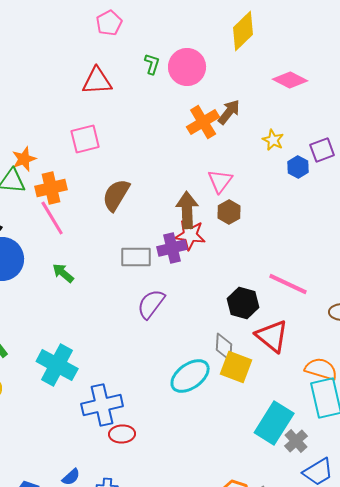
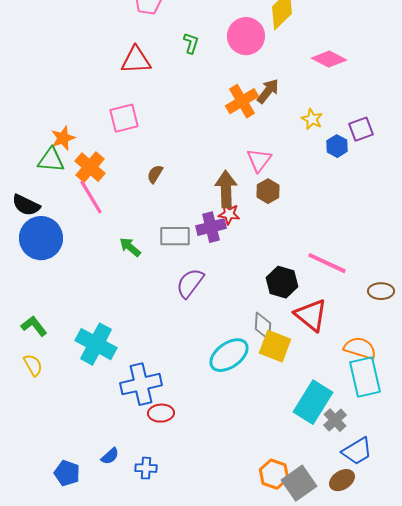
pink circle: (187, 67) -> (246, 36), moved
orange cross: (51, 188) -> (90, 167), turned -36
brown semicircle: (116, 195) -> (155, 174), size x0.6
red star: (190, 235) -> (229, 214), size x0.7
green arrow: (63, 273) -> (130, 247), moved

